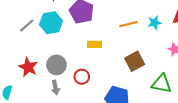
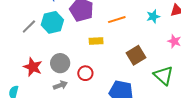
orange line: (128, 24) -> (117, 20), moved
green triangle: (162, 84) -> (163, 75), turned 35
gray arrow: (55, 88) -> (60, 85), turned -96

